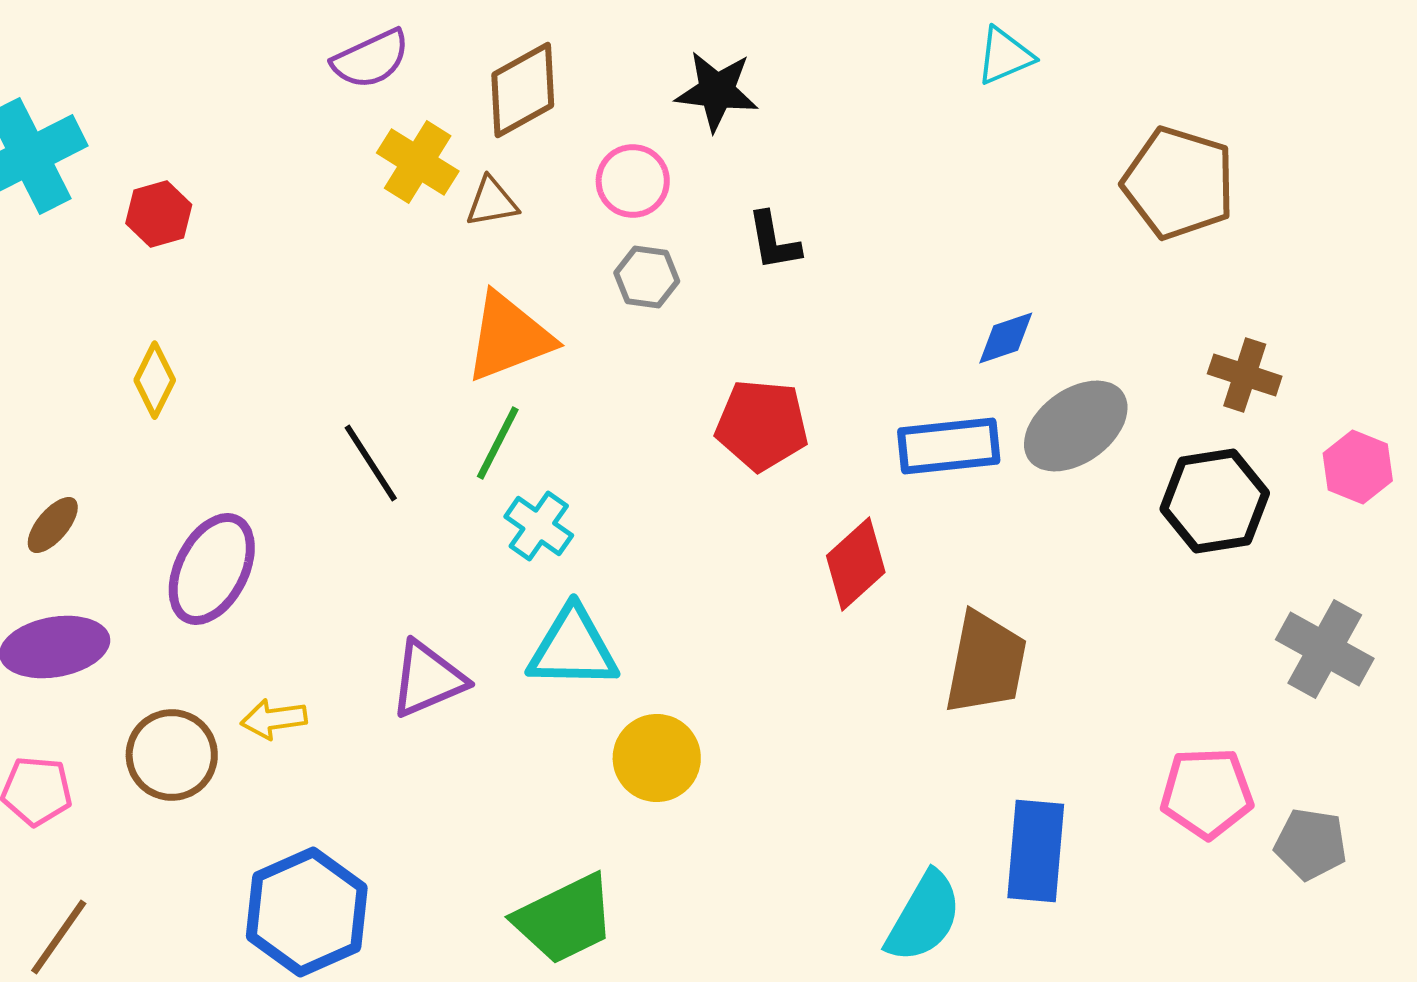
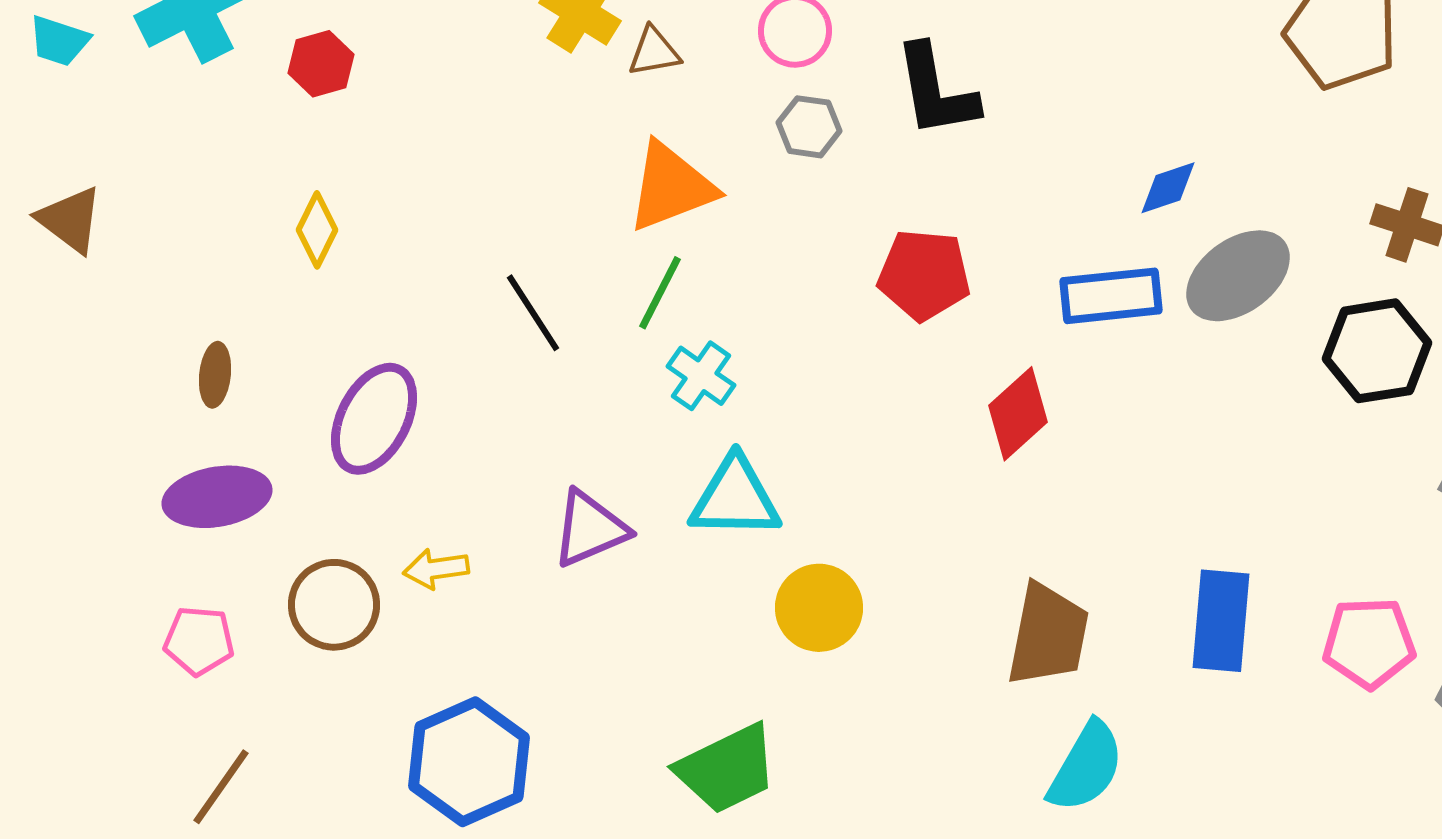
black L-shape: (774, 241) -> (936, 91), size x1.6
brown ellipse: (53, 525) -> (215, 375), turned -34
brown trapezoid: (986, 663) -> (1048, 635), moved
blue rectangle: (1036, 851) -> (1221, 621), moved

